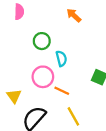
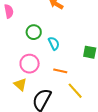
pink circle: (43, 77) -> (30, 64), moved

